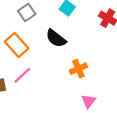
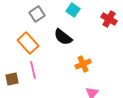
pink line: (22, 75) -> (33, 70), turned -60

